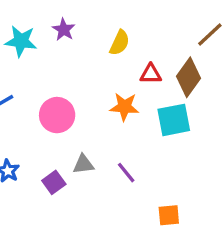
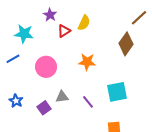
cyan star: (21, 41) -> (24, 34), moved
red triangle: (151, 74) -> (64, 31), moved, turned -32
cyan square: (174, 120) -> (117, 92), moved

